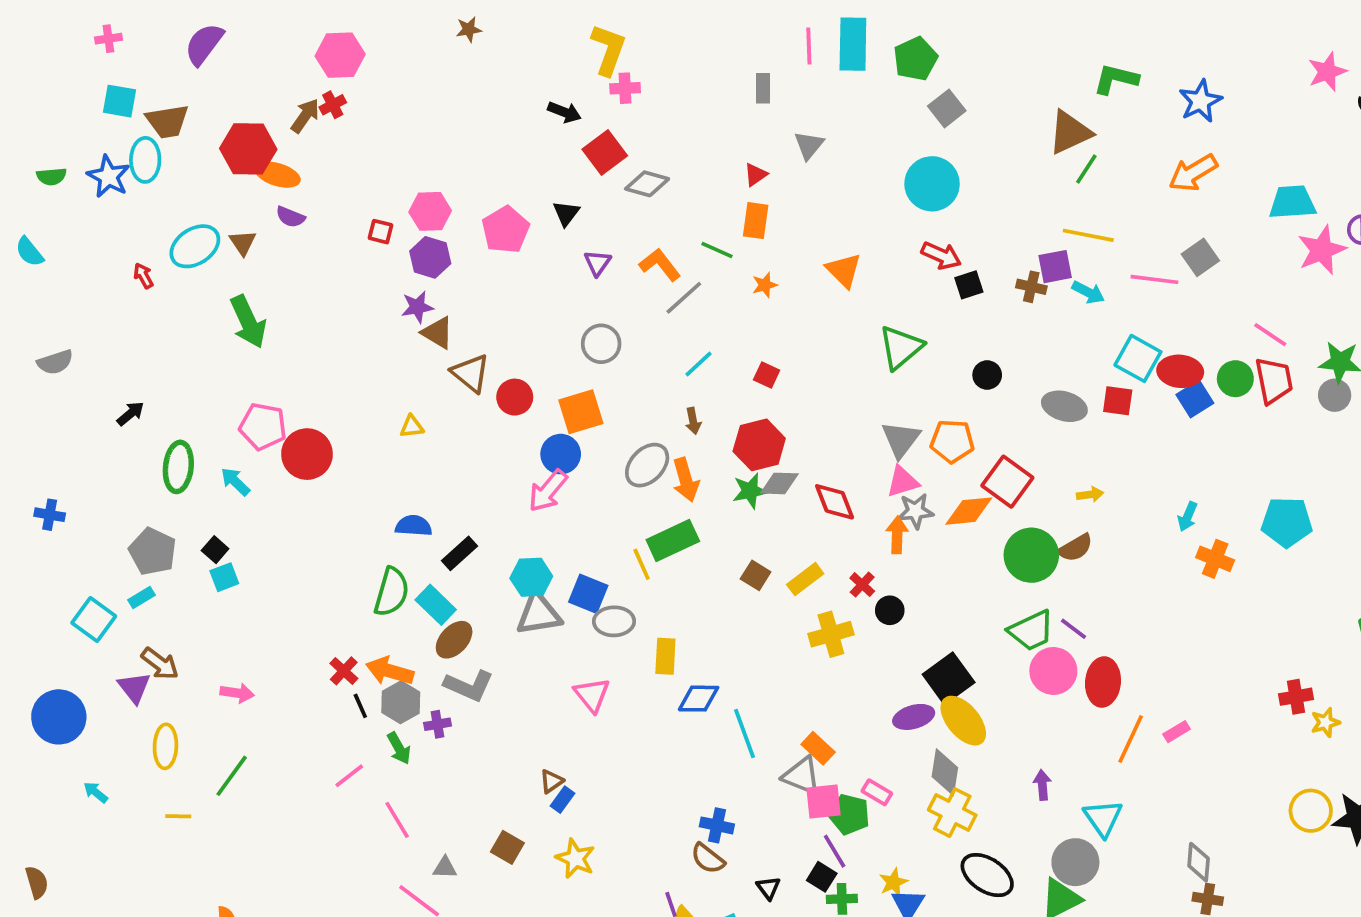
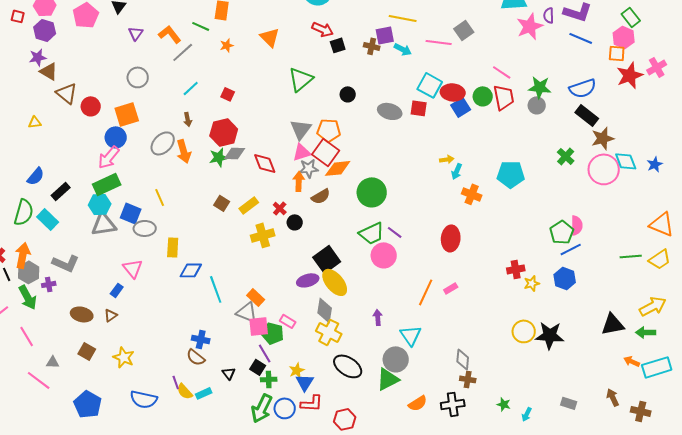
red square: (1007, 482) -> (326, 152), moved
yellow arrow: (1090, 494) -> (447, 159), moved
blue semicircle: (414, 526) -> (36, 176), turned 126
green rectangle: (673, 540) -> (107, 184), moved
brown semicircle: (1075, 548) -> (321, 196), moved
brown ellipse: (454, 640) -> (82, 314), moved, turned 60
orange arrow: (390, 671) -> (23, 255), turned 85
red ellipse: (1103, 682) -> (451, 238), moved
green arrow: (399, 748) -> (28, 297), size x1.4
blue rectangle: (563, 800) -> (117, 290), moved

